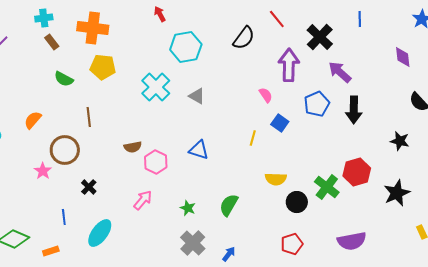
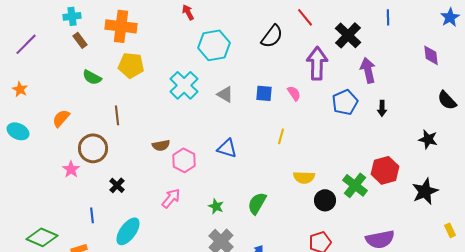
purple arrow: (340, 72) -> (368, 70), turned 35
black arrow: (354, 110) -> (382, 108), size x0.6
blue square: (280, 123) -> (264, 93), moved, turned -30

